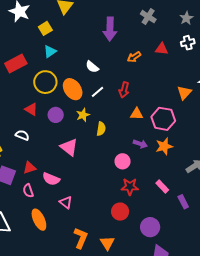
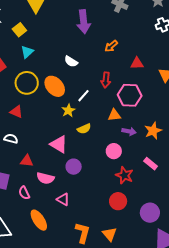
red triangle: (162, 49) -> (137, 63), moved
white line: (97, 92) -> (84, 96), moved
orange triangle: (137, 114) -> (114, 115), moved
purple circle: (56, 115) -> (74, 167), moved
pink hexagon: (163, 119) -> (130, 95), moved
yellow semicircle: (101, 129) -> (84, 129), moved, turned 64
red triangle: (30, 168) -> (27, 161), moved, turned 32
pink rectangle: (162, 186) -> (151, 164), moved
red star: (130, 187) -> (124, 175), turned 30

